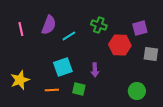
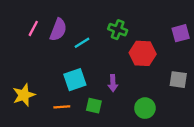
purple square: (140, 28) -> (181, 33), moved
pink line: (21, 29) -> (33, 28), moved, turned 40
gray square: (151, 54) -> (178, 80), moved
green circle: (137, 91) -> (145, 108), moved

